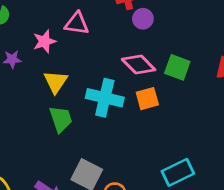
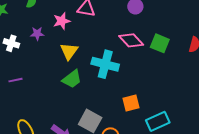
orange square: (147, 99) -> (131, 103), moved
green trapezoid: (61, 119) -> (72, 79), turned 70

